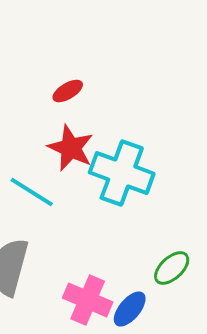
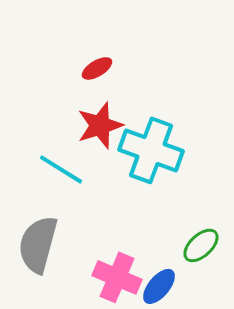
red star: (71, 148) -> (100, 125), turned 30

